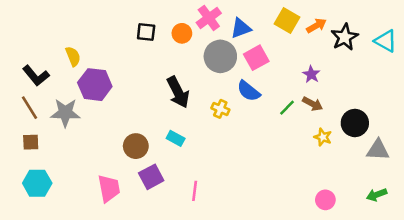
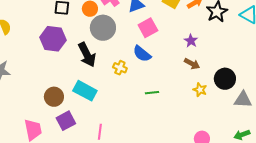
gray circle: (220, 56) -> (103, 28), moved
purple hexagon: (95, 85) -> (53, 39), moved
green line: (287, 108) -> (152, 93), moved, turned 40
cyan rectangle: (176, 138) -> (85, 91), size x1.6

